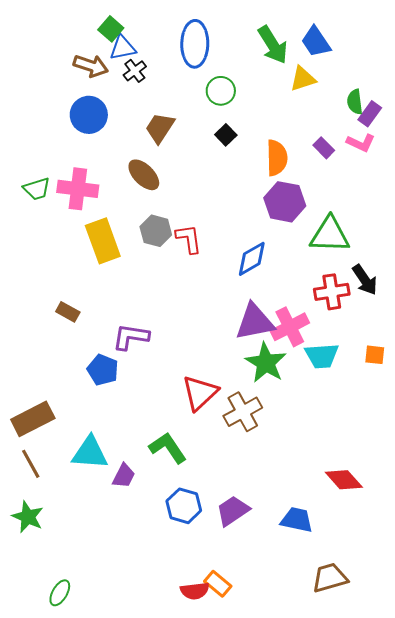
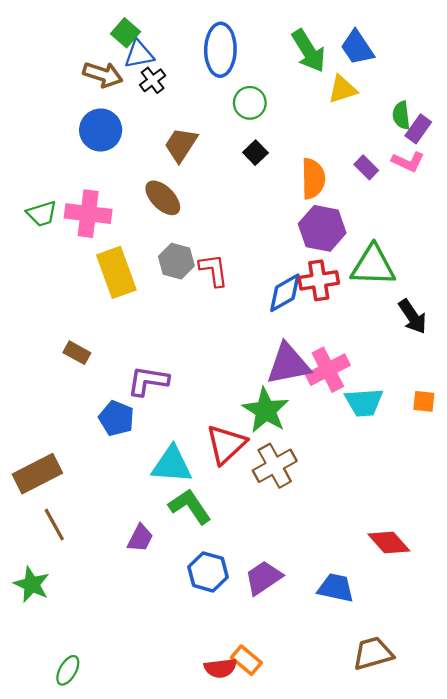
red cross: (332, 292) -> (319, 280), moved
green star: (266, 363) -> (266, 410), moved
cyan triangle: (90, 453) -> (172, 465), moved
brown line: (31, 464) -> (54, 525), moved

